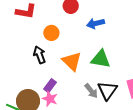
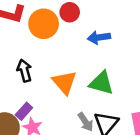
orange circle: (51, 33) -> (44, 24), moved, size x1.5
purple rectangle: (50, 86) -> (24, 111), moved

